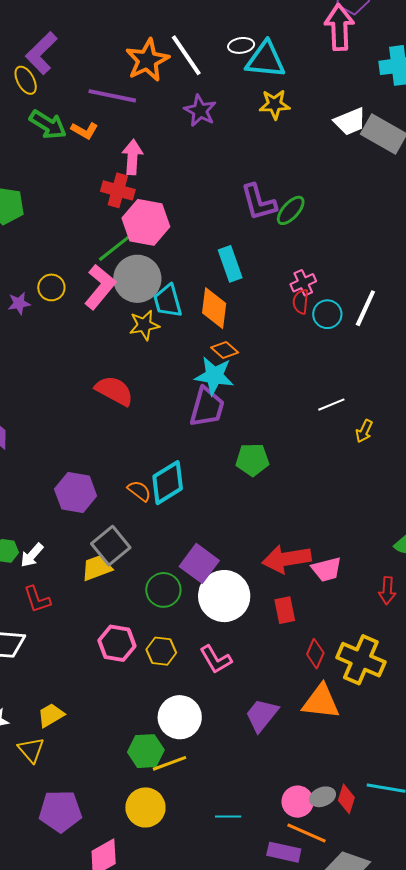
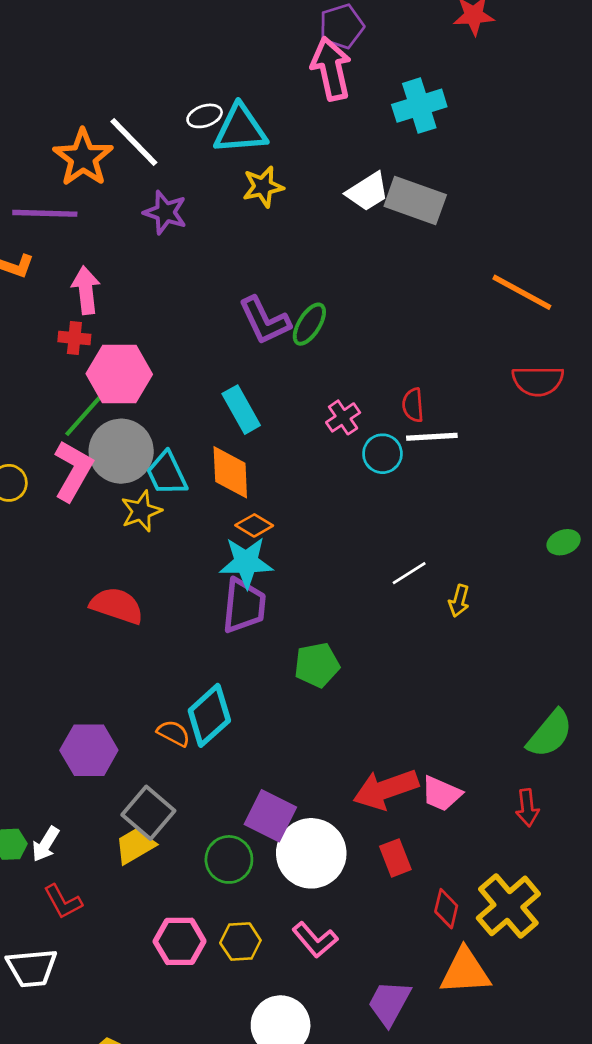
red cross: (118, 190) -> (74, 338), size x0.7
red semicircle: (301, 302) -> (413, 405), moved
white line: (365, 308) -> (432, 437), turned 72
pink trapezoid: (327, 569) -> (441, 794), turned 48
yellow cross: (361, 660) -> (508, 906), turned 36

